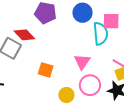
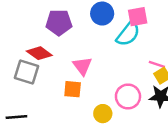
cyan semicircle: (101, 34) -> (128, 34), turned 55
pink triangle: (82, 62) -> (82, 66), moved

